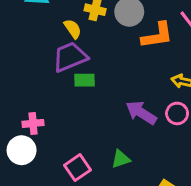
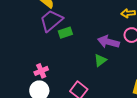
green triangle: (121, 159) -> (100, 60), moved

